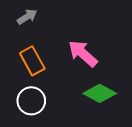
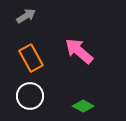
green diamond: (100, 93) -> (83, 106), moved, size x0.7

